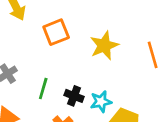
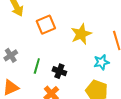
cyan star: (101, 102) -> (102, 62), moved

